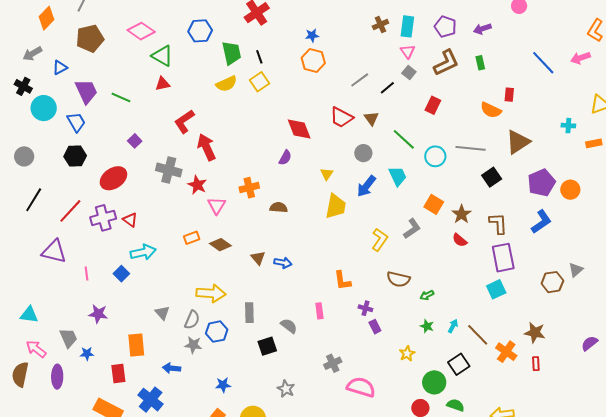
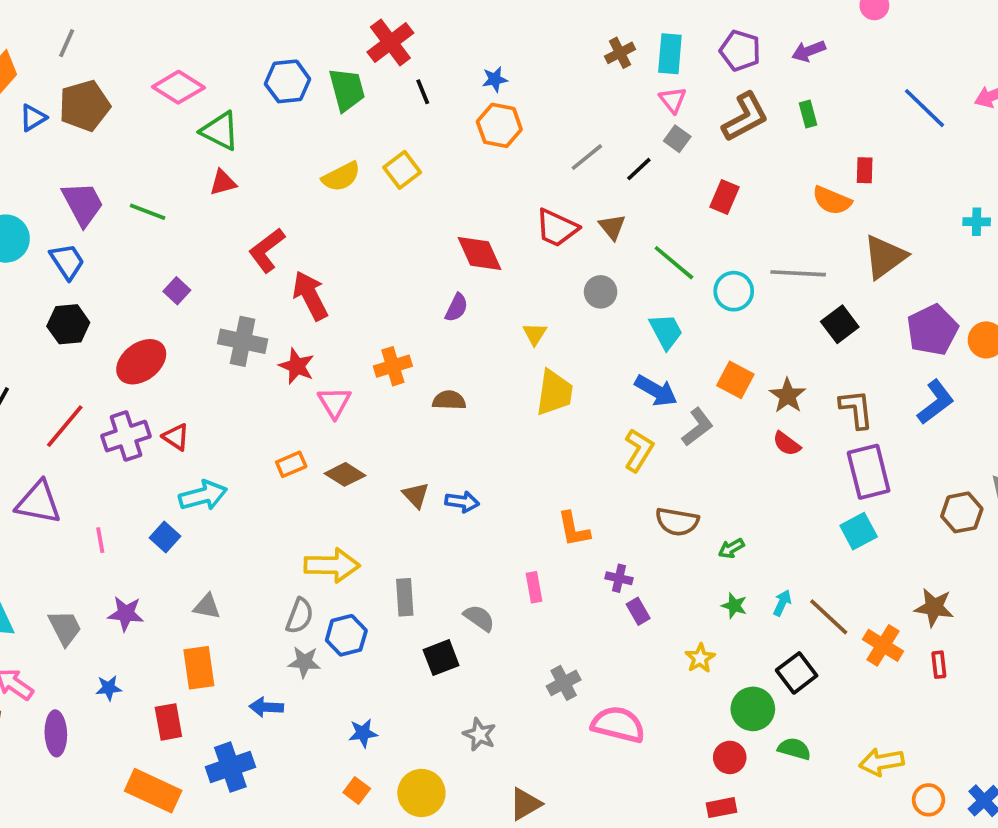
green trapezoid: (231, 53) -> (347, 90), moved
black line: (259, 57) -> (423, 92), moved
blue triangle: (60, 68) -> (33, 118), moved
blue arrow: (366, 186) -> (656, 391), moved, turned -95
gray triangle: (162, 313) -> (207, 607), moved, turned -35
gray trapezoid: (68, 338) -> (65, 628), moved
blue cross: (151, 400) -> (230, 767), turned 35

